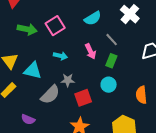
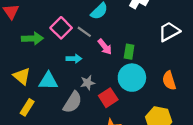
gray line: (112, 40) -> (84, 32), moved
cyan circle: (109, 85) -> (132, 78), size x1.6

